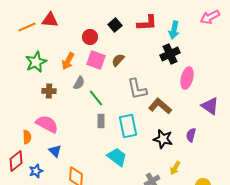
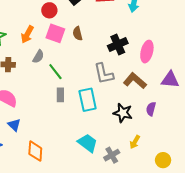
black cross: (170, 54) -> (118, 44), moved
brown semicircle: (118, 60) -> (78, 33), turned -56
gray L-shape: (137, 89) -> (104, 74), moved
brown L-shape: (160, 106) -> (135, 81), moved
purple triangle: (210, 106) -> (170, 80), turned -30
cyan trapezoid: (117, 157) -> (88, 143), moved

